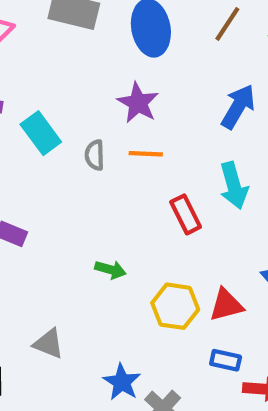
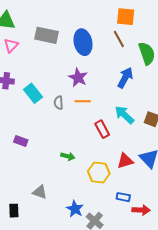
brown line: (227, 24) -> (119, 39), turned -60
cyan arrow: (234, 186) -> (124, 115), turned 150
red triangle: (226, 305) -> (125, 161), moved

